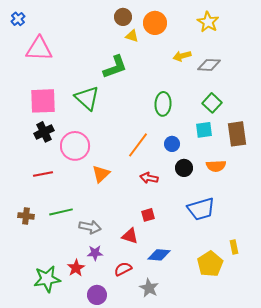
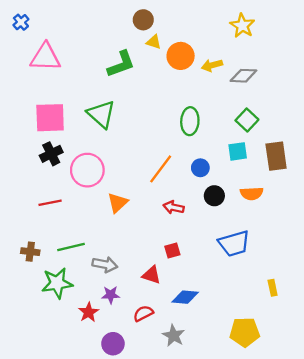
orange circle: (155, 23) -> (181, 56), moved
green L-shape: (115, 67) -> (121, 64), moved
yellow pentagon: (210, 264) -> (245, 332), moved, turned 30
green star: (47, 279) -> (57, 283), moved

